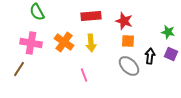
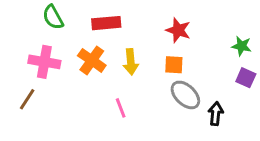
red rectangle: (91, 16) -> (106, 23), moved
orange square: (128, 41) -> (174, 65), moved
black arrow: (150, 56) -> (216, 114), moved

